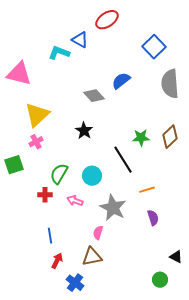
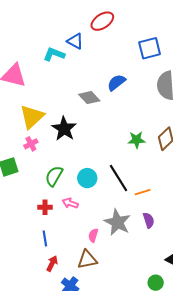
blue square: (154, 47) -> (150, 48), turned 30
black star: (84, 131) -> (64, 129), moved, size x1.4
black line: (123, 160) -> (118, 178), moved
red cross: (45, 195) -> (45, 207), moved
gray star: (113, 208) -> (117, 222), moved

